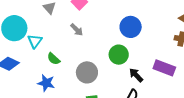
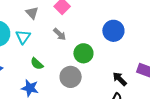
cyan triangle: (35, 41) -> (23, 37), moved
green circle: (119, 55) -> (83, 53), moved

